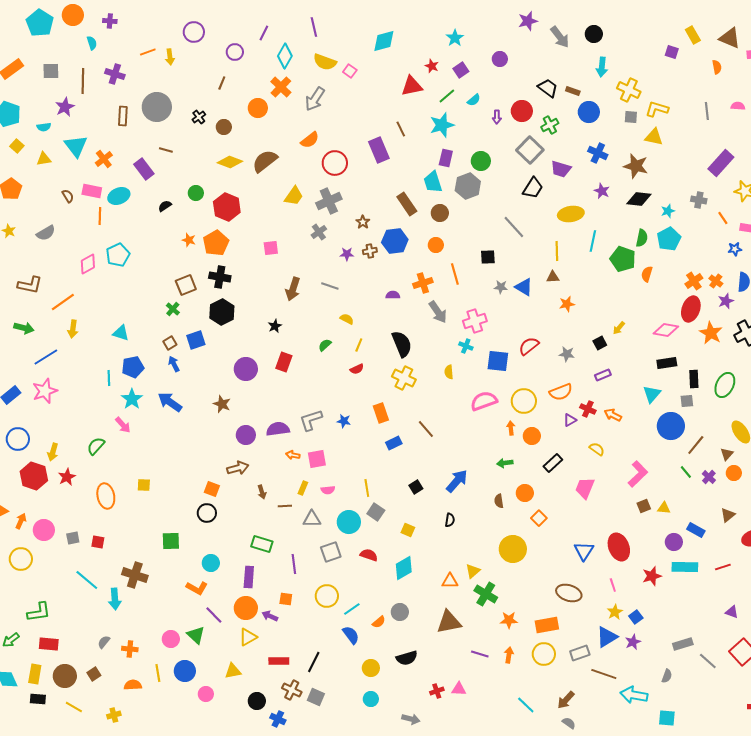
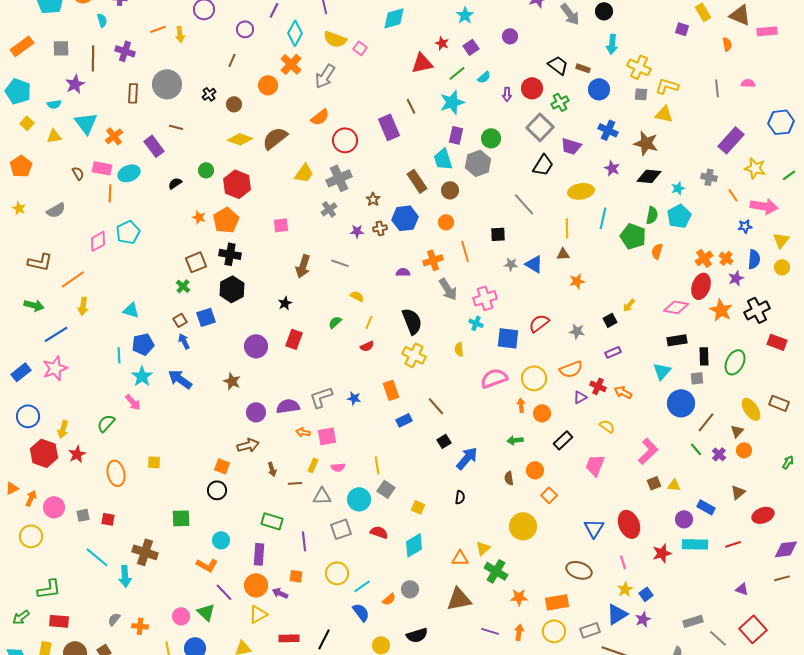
black square: (416, 487) -> (444, 441), moved

